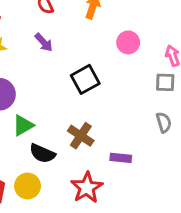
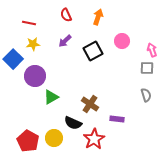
purple arrow: (44, 42) -> (65, 41), turned 88
black square: (85, 79) -> (93, 51), moved
black semicircle: (42, 153) -> (73, 123), moved

